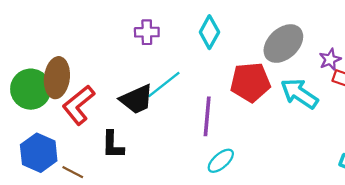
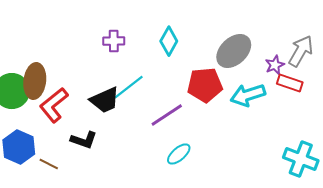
cyan arrow: (299, 94) -> (248, 95), turned -52
purple line: (207, 116) -> (167, 115), turned 52
black L-shape: (113, 145) -> (84, 140), turned -72

